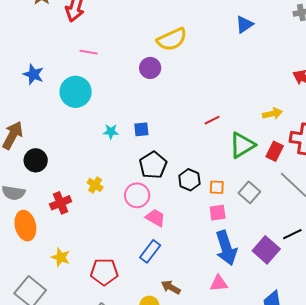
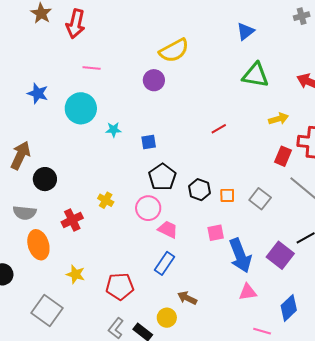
cyan star: (111, 132) -> (113, 130), moved
green triangle: (242, 145) -> (255, 75), moved, turned 44
pink square: (218, 213) -> (216, 233), moved
pink triangle: (219, 283) -> (248, 292), moved

